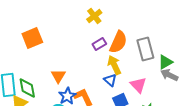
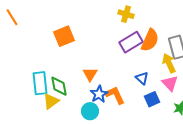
yellow cross: (94, 16) -> (126, 14), turned -35
purple rectangle: (99, 44) -> (131, 42), size x1.6
yellow arrow: (114, 65) -> (169, 63), moved

